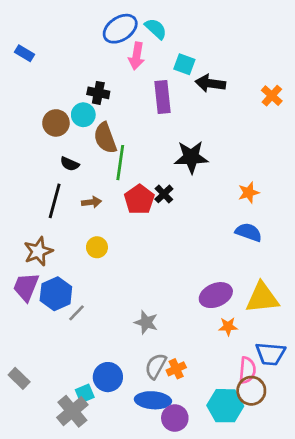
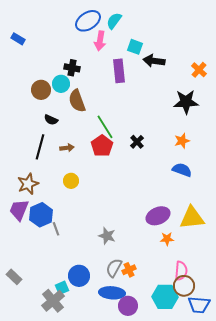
cyan semicircle: (156, 29) -> (114, 21), turned -96
black star: (191, 157) -> (186, 102), moved
green line: (120, 163) -> (105, 127), moved, turned -40
black cross: (164, 194) -> (137, 142), moved
gray line: (76, 313) -> (56, 229), turned -64
blue trapezoid: (270, 354) -> (199, 305), moved

